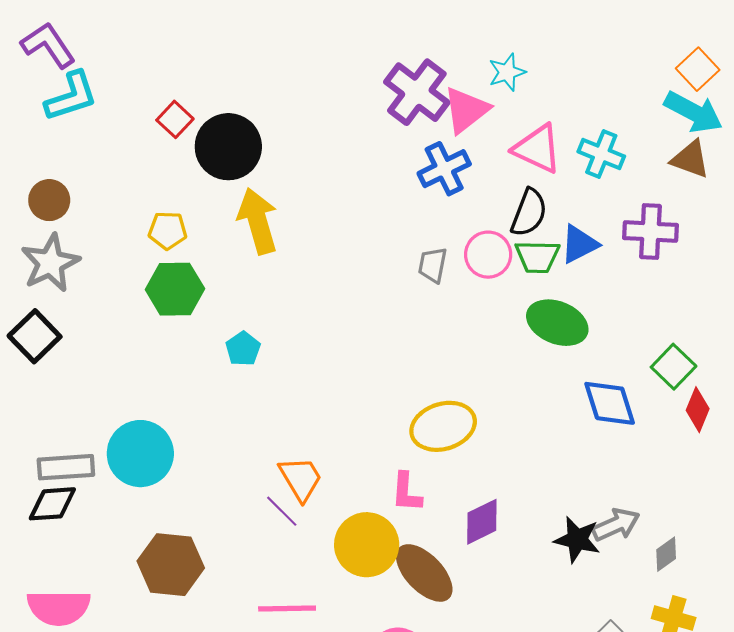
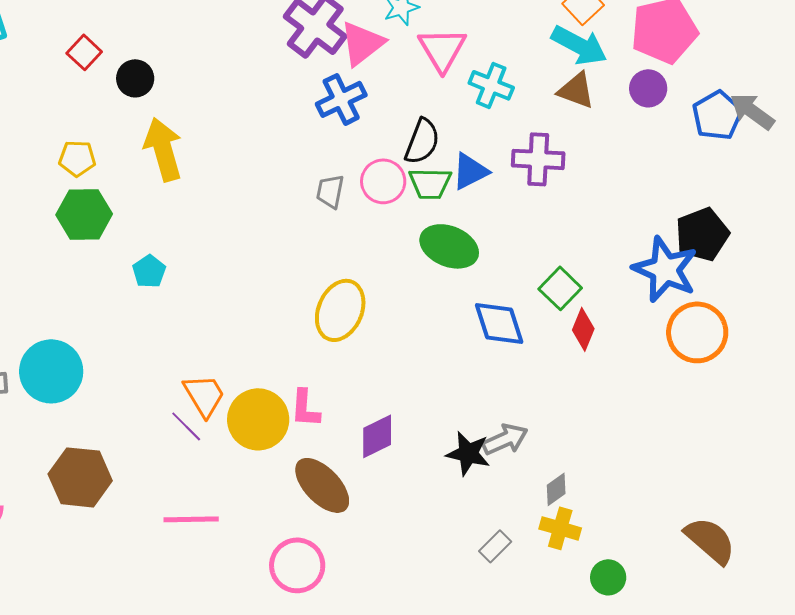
black circle: (228, 147) -> (135, 78), size x0.6
pink triangle: (537, 149) -> (442, 49), moved, turned 34
yellow ellipse: (443, 426) -> (340, 310), moved, turned -50
yellow circle: (367, 545) -> (258, 419), moved
gray diamond: (666, 554) -> (556, 489), moved

